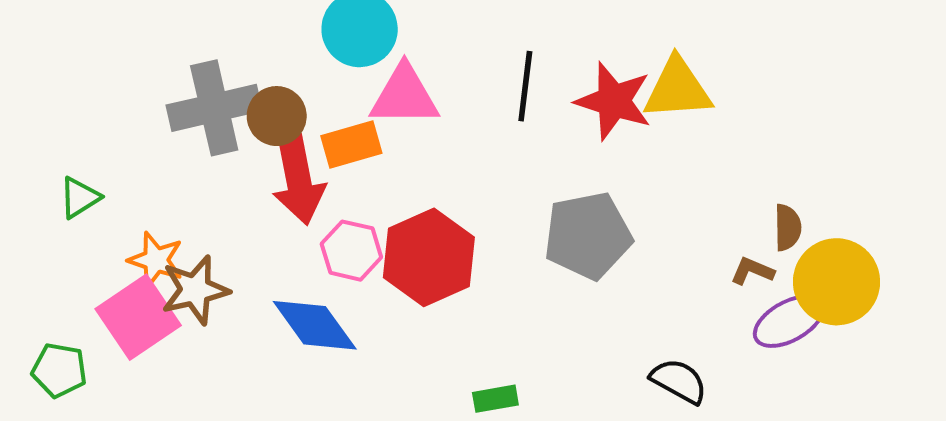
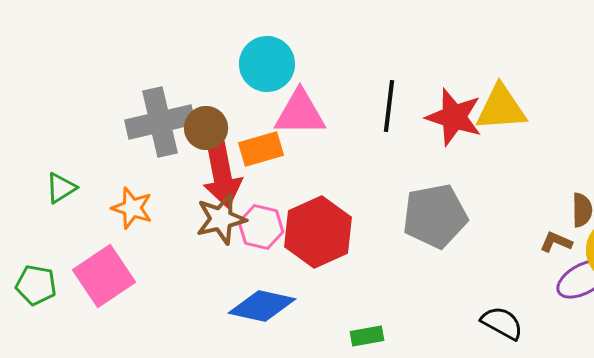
orange star: (156, 260) -> (132, 208), moved
brown star: (195, 290) -> (221, 219), moved
blue diamond: (315, 325) -> (262, 306), moved, turned -42
green pentagon: (59, 370) -> (36, 285), moved

